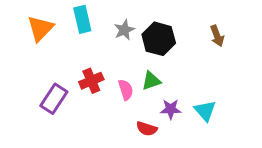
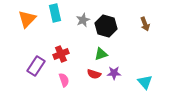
pink semicircle: (126, 90) -> (64, 80), moved
cyan triangle: (205, 111) -> (145, 82), moved
red semicircle: (147, 129) -> (94, 74), moved

